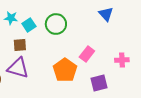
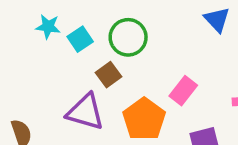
brown square: (20, 45) -> (109, 75), moved, turned -32
purple triangle: (18, 68) -> (85, 112), moved

